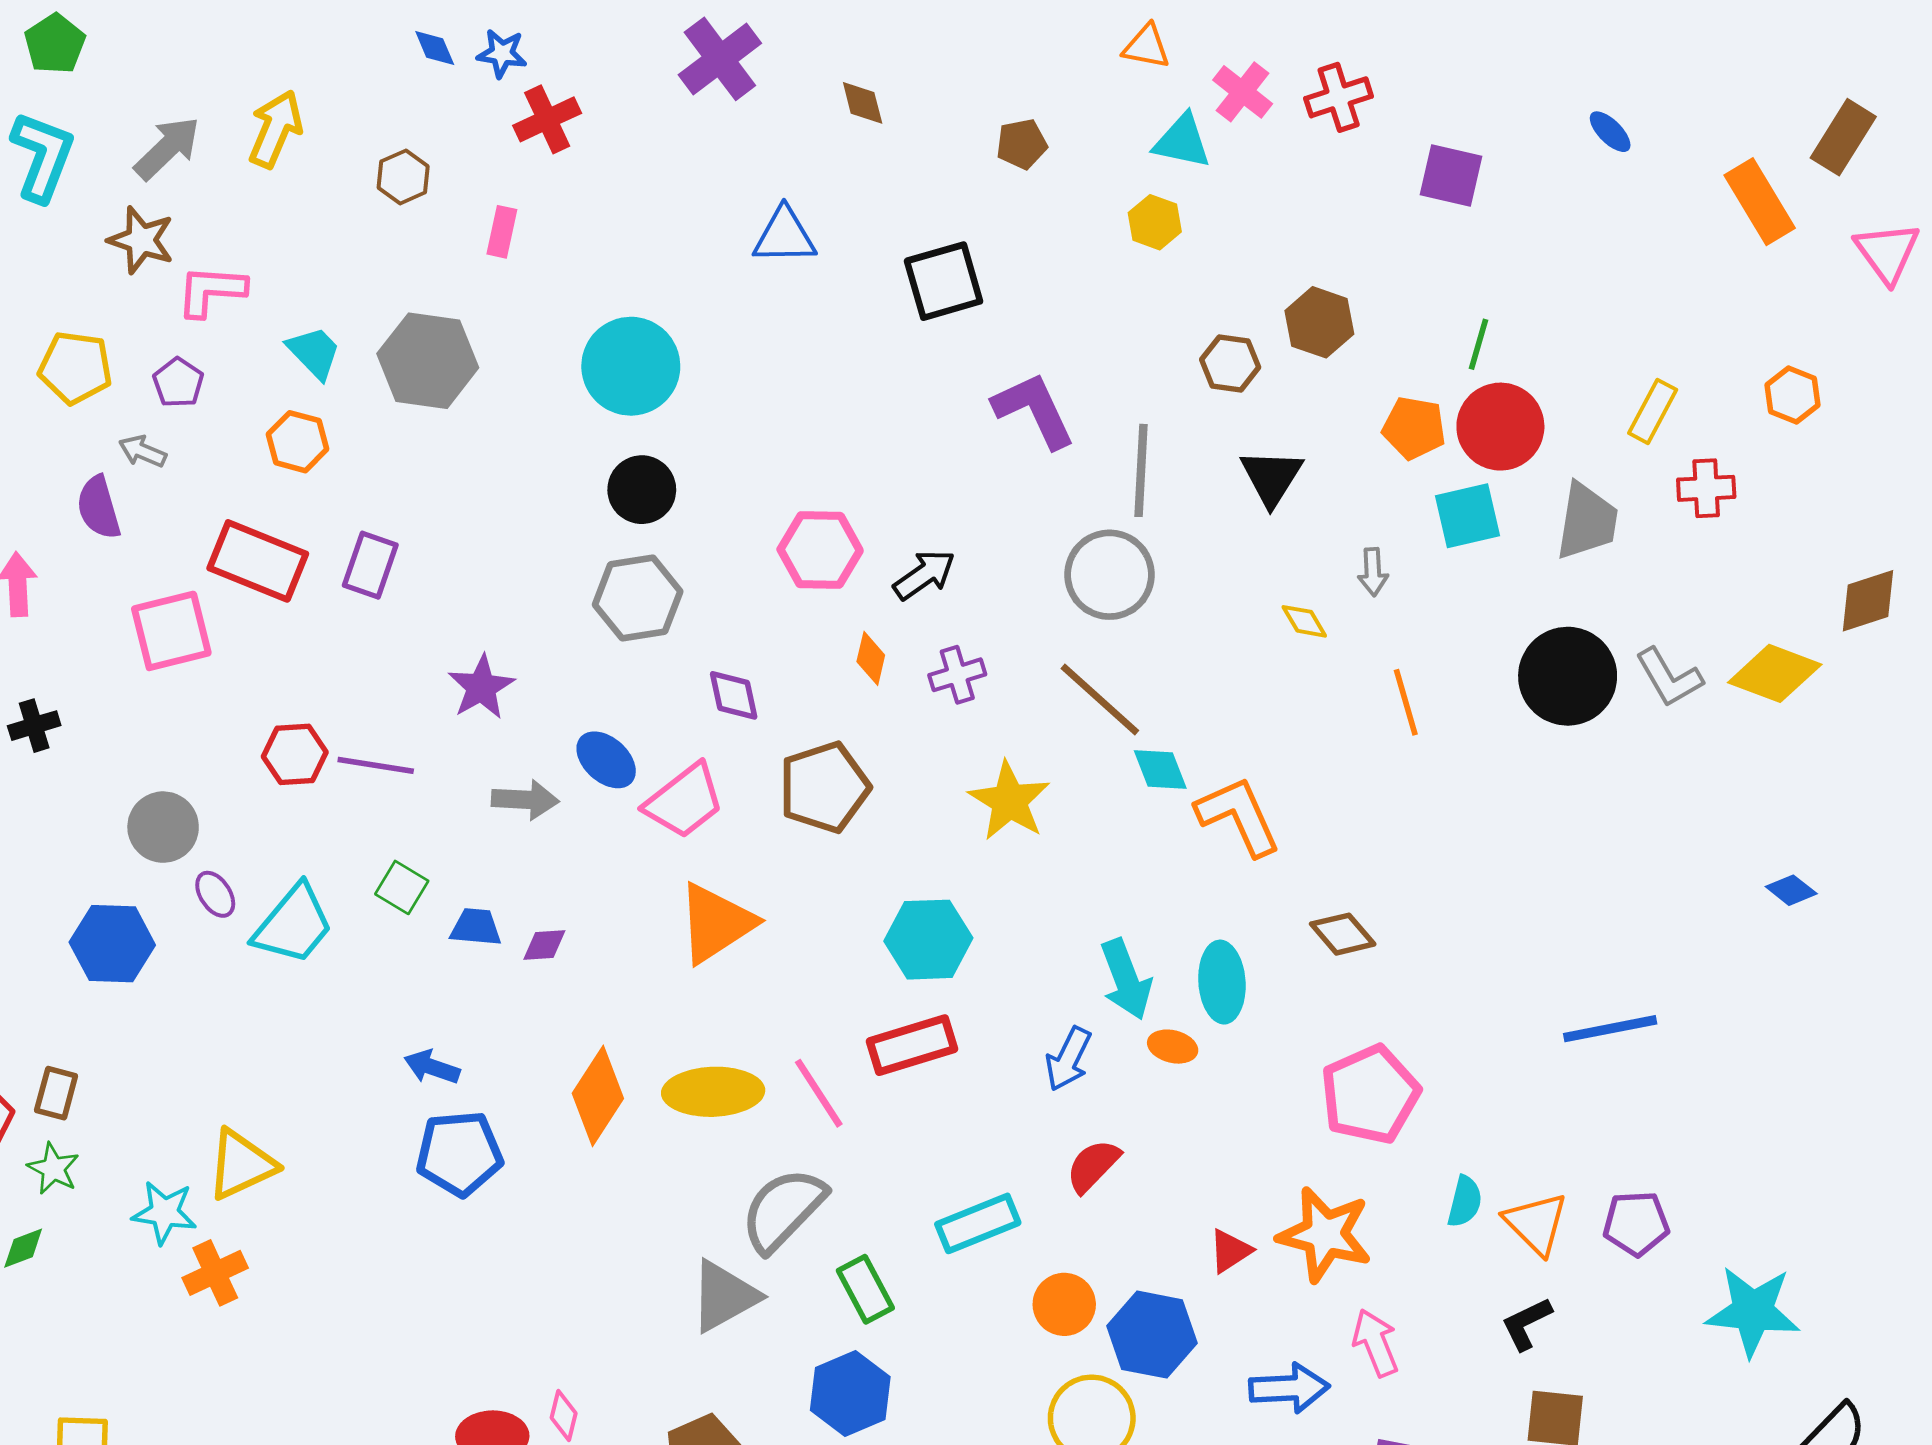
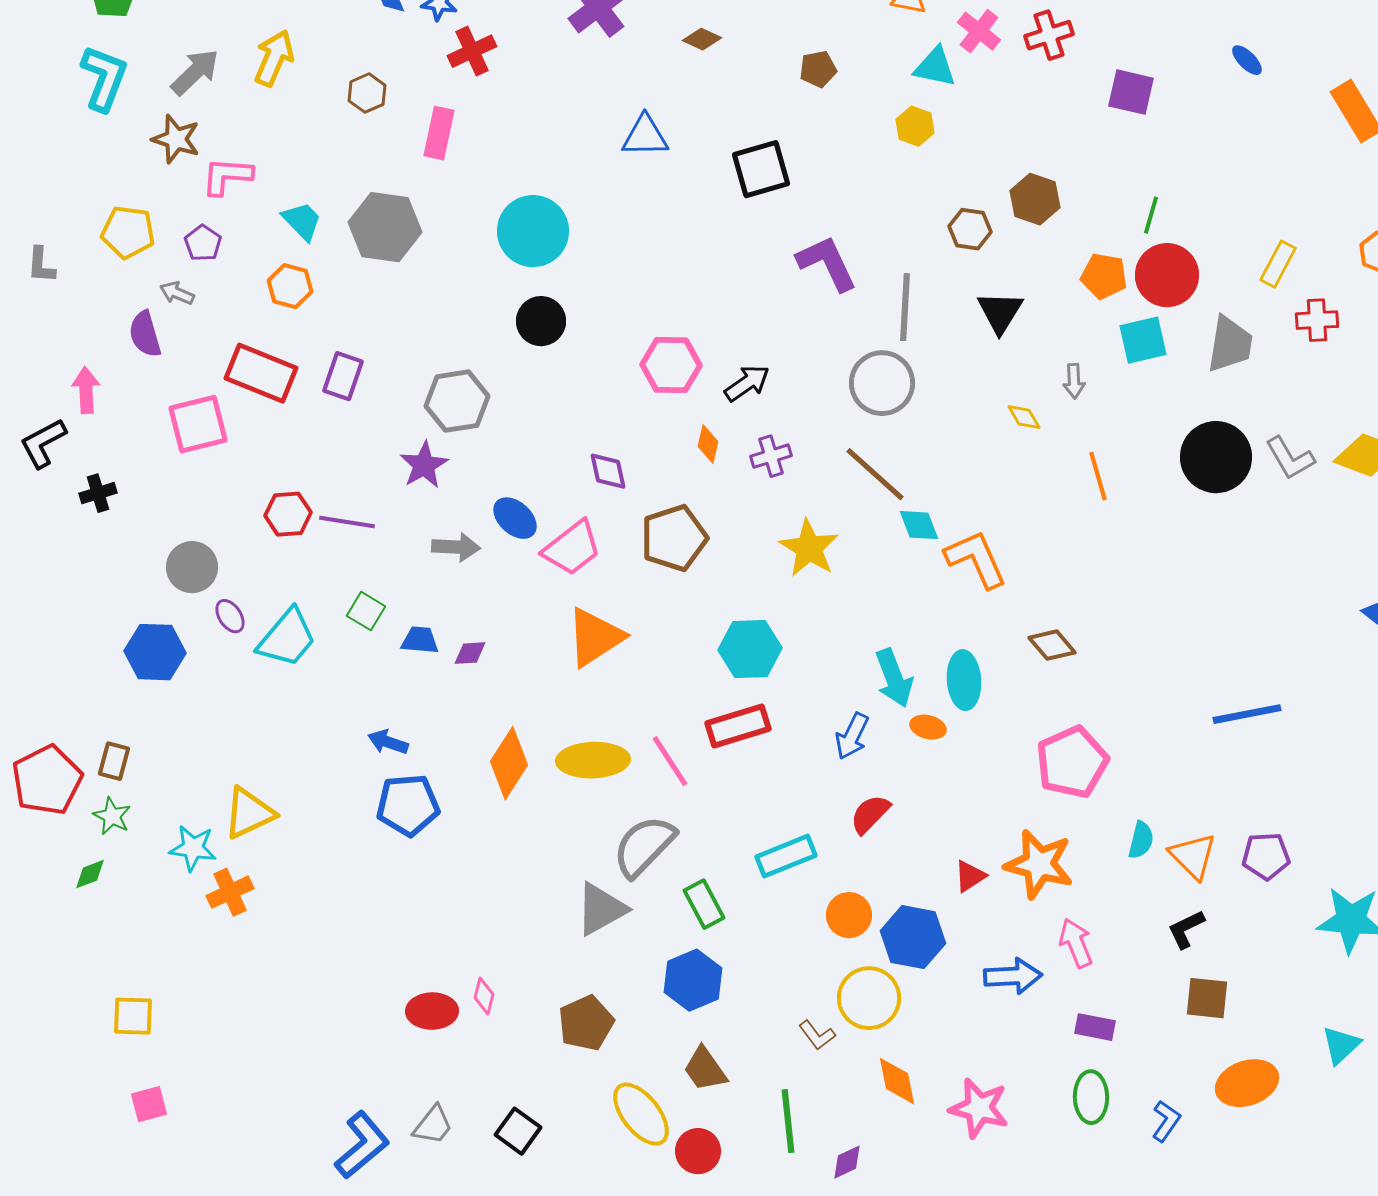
brown diamond: (863, 103) -> (702, 39), turned -51
pink rectangle: (502, 232) -> (439, 133), size x1.4
gray hexagon: (638, 598) -> (457, 401), moved

